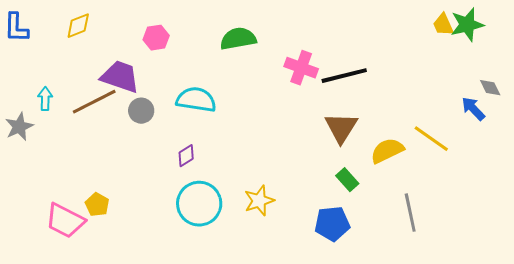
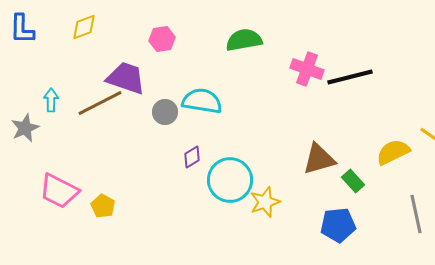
gray circle: (141, 111) -> (165, 112), moved
brown triangle: (341, 128) -> (319, 159), moved, turned 42
cyan circle: (199, 204) -> (230, 180), moved
pink trapezoid: (65, 221) -> (59, 191), moved

